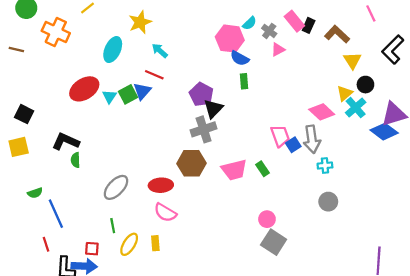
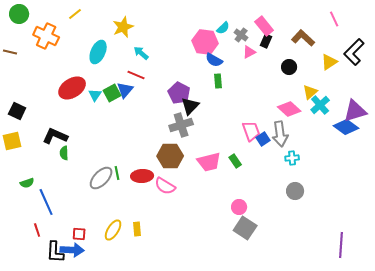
black rectangle: (309, 25) -> (266, 41), moved
yellow triangle: (352, 60) -> (329, 62), moved, turned 30
black circle: (365, 85) -> (289, 67), moved
pink semicircle: (165, 213) -> (165, 186), moved
green line: (113, 226) -> (117, 173), moved

